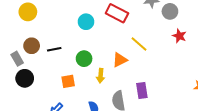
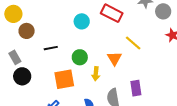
yellow circle: (28, 12) -> (13, 14), moved
brown circle: (32, 46) -> (27, 31), moved
orange triangle: (120, 60) -> (114, 58), turned -35
orange square: (68, 81) -> (64, 79), size x1.5

